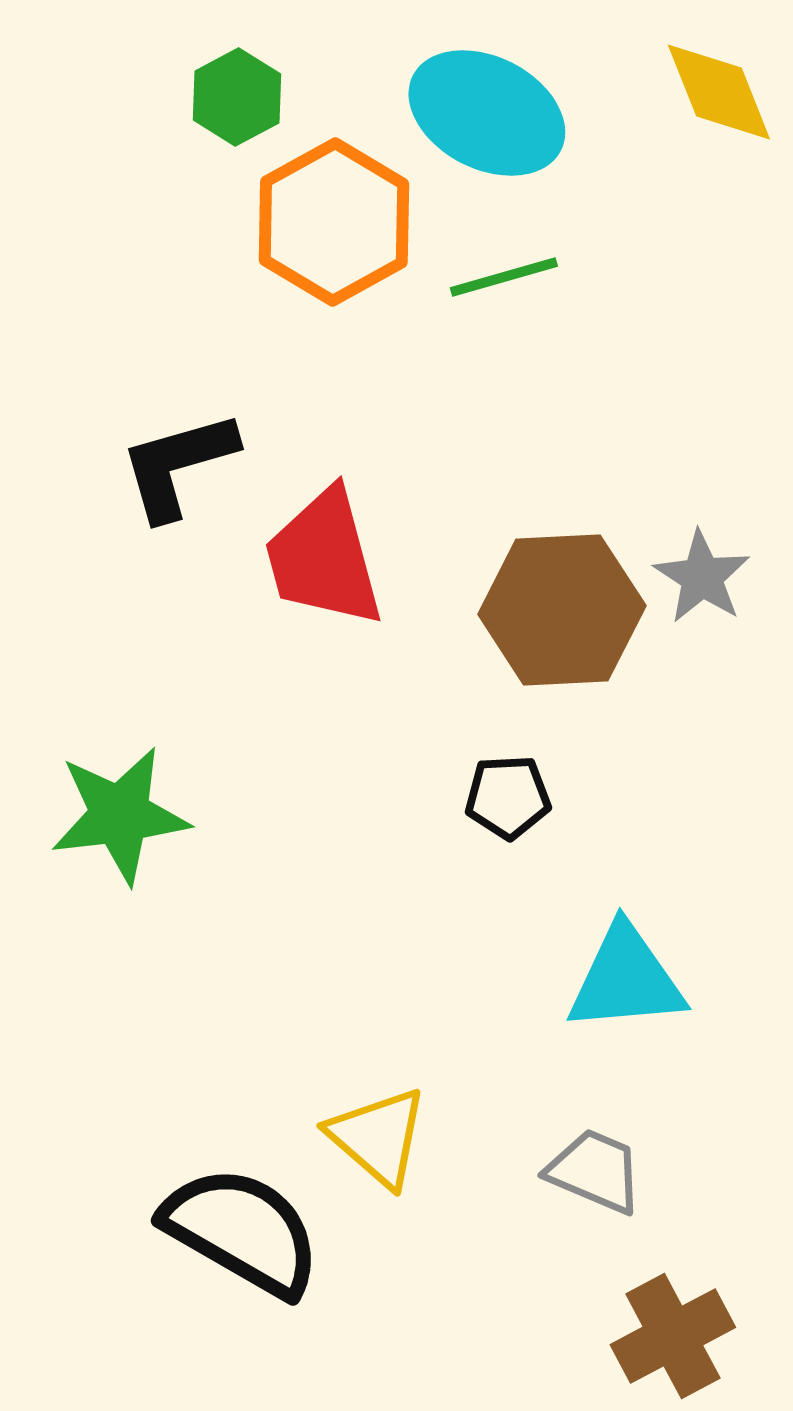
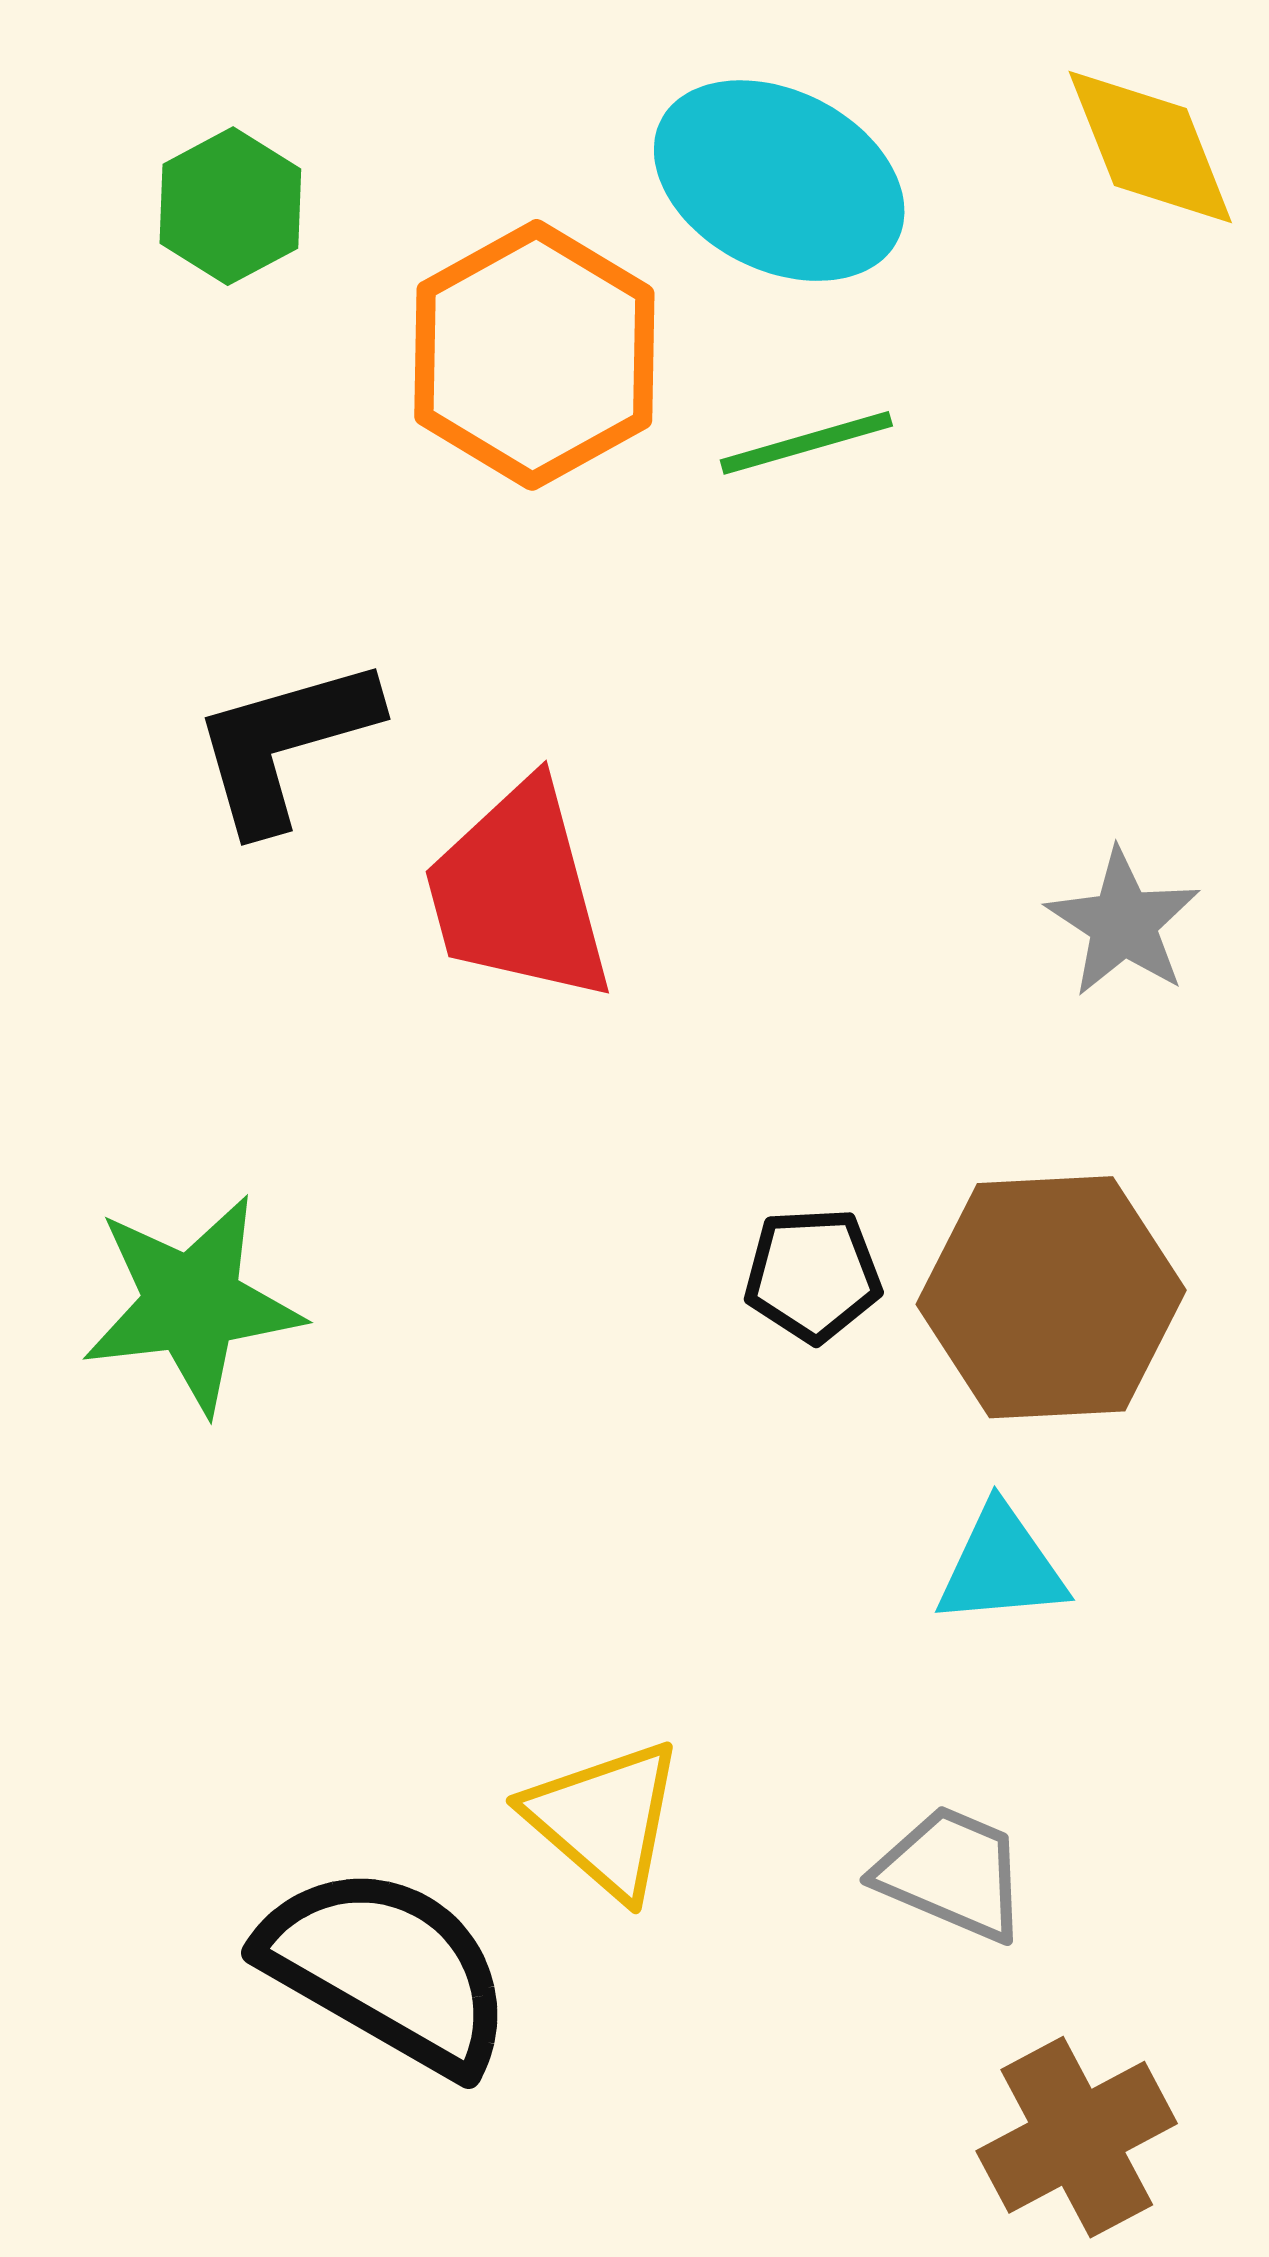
green hexagon: (237, 97) -> (230, 206), moved
brown hexagon: (562, 610) -> (1051, 1297), moved
cyan triangle: (626, 979) -> (1002, 1566), size x0.7

